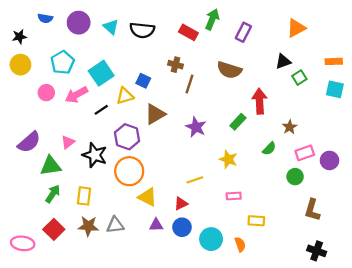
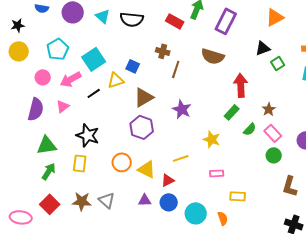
purple rectangle: (243, 32) -> (226, 21), size x1.4
green rectangle: (238, 122) -> (232, 112), moved
purple hexagon: (127, 137) -> (142, 127), moved
purple semicircle: (29, 142) -> (36, 109), moved, turned -35
pink triangle: (68, 142) -> (63, 106), moved
pink rectangle: (305, 153) -> (273, 133), moved, turned 66
orange circle: (129, 171) -> (122, 162), moved, size x0.7
yellow rectangle: (84, 196) -> (80, 163), moved
yellow triangle: (148, 197) -> (147, 169), moved
gray triangle: (115, 225) -> (107, 200), turned 48

